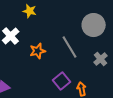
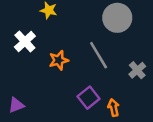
gray circle: (94, 25) -> (117, 18), moved

